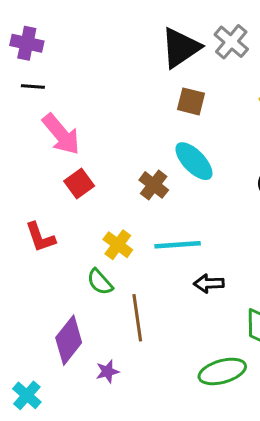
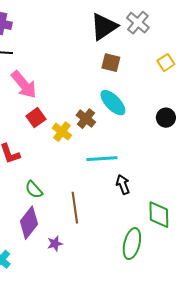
yellow cross: (118, 245) -> (62, 132), moved
green semicircle: (100, 282) -> (34, 190), moved
black arrow: (209, 283) -> (123, 185), turned 72
green ellipse: (222, 371) -> (132, 244), turned -60

